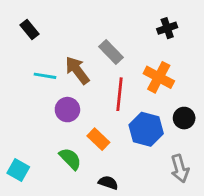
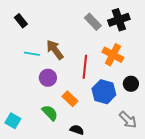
black cross: (167, 28) -> (119, 20), size x1.5
gray rectangle: (111, 52) -> (93, 22), moved
gray arrow: (180, 169) -> (128, 120), turned -30

